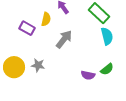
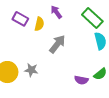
purple rectangle: (27, 28) -> (20, 19), moved

